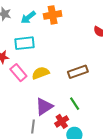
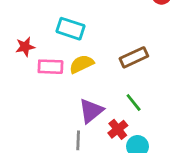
cyan rectangle: (25, 43) -> (70, 29), moved, turned 30
pink rectangle: (18, 73) -> (50, 67), turned -42

